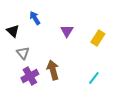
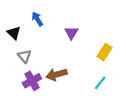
yellow rectangle: (98, 38) -> (104, 52), moved
brown arrow: (53, 70) -> (56, 74), turned -90

